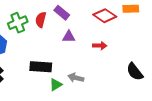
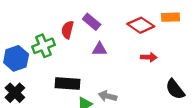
green cross: (18, 23) -> (43, 46), moved
red arrow: (100, 46) -> (149, 57), moved

